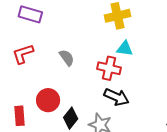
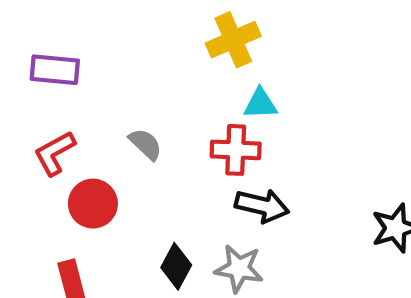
red circle: (48, 100) -> (93, 204), moved

